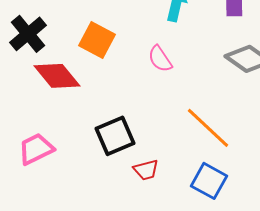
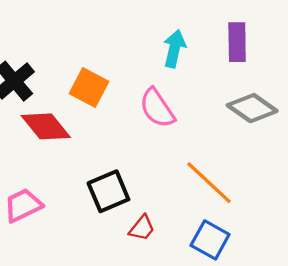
pink semicircle: (160, 59) -> (157, 108), size x1.4
red trapezoid: (146, 170) -> (142, 228), turned -36

